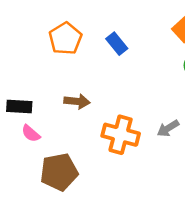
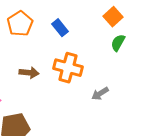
orange cross: (121, 135) -> (68, 68), moved

